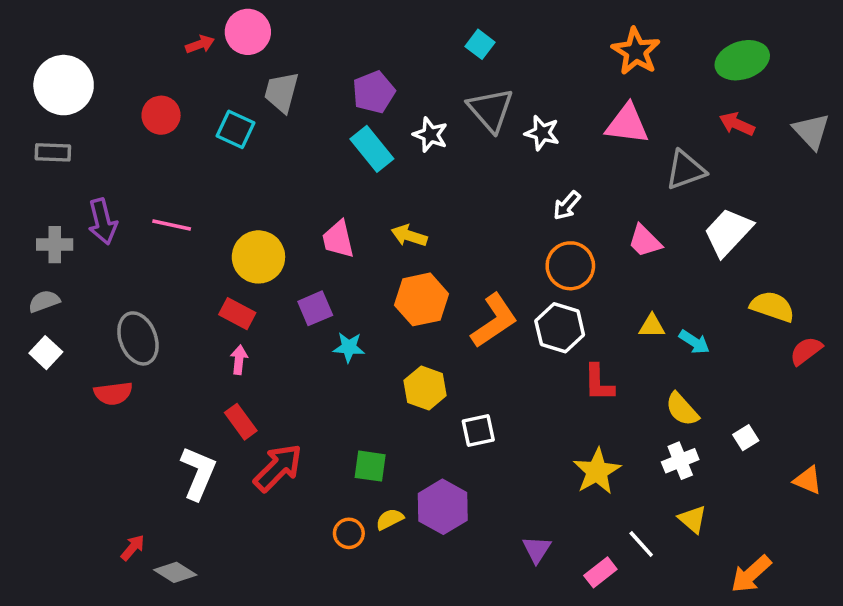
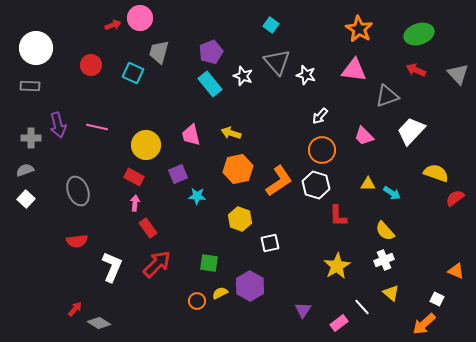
red semicircle: (113, 393) -> (77, 241), moved
red rectangle: (241, 422) -> (148, 228), moved
white square: (746, 438) -> (437, 299), moved, turned -32

